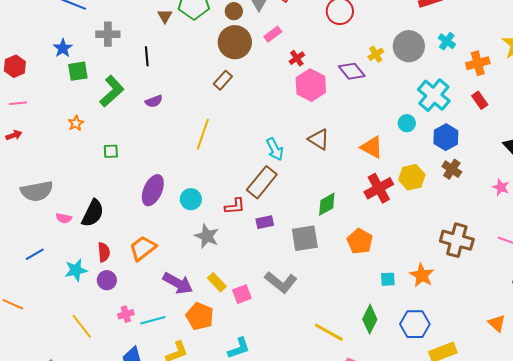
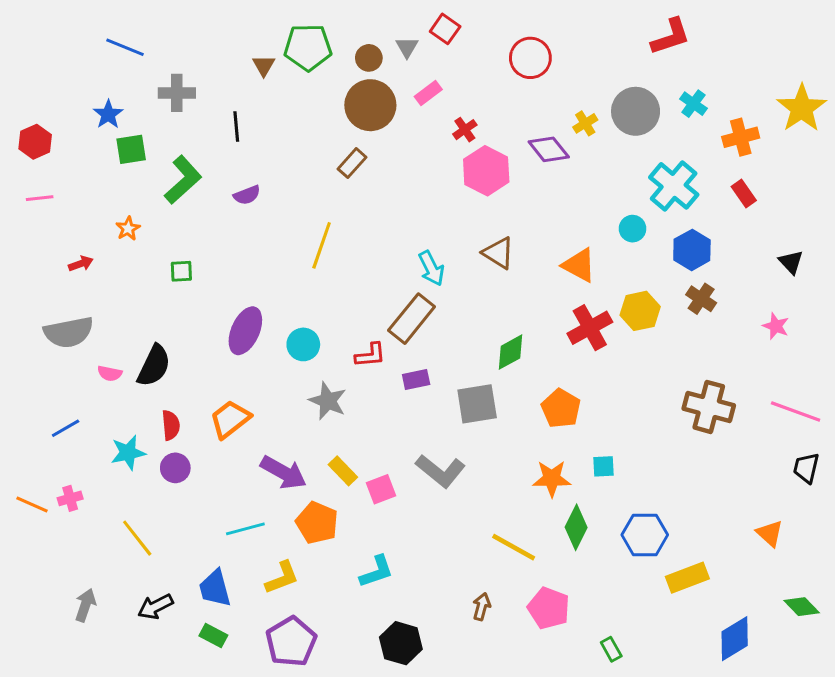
red arrow: (14, 135) -> (81, 264), moved
orange star: (422, 275) -> (552, 479), moved, turned -30
pink cross: (126, 314) -> (70, 498), moved

